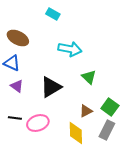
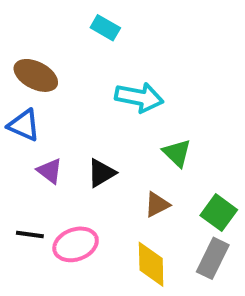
purple triangle: (17, 86) -> (50, 171), moved
black triangle: (51, 87) -> (101, 173), size x0.7
brown triangle: (86, 111) -> (157, 205), moved

